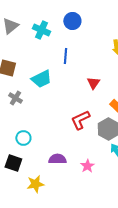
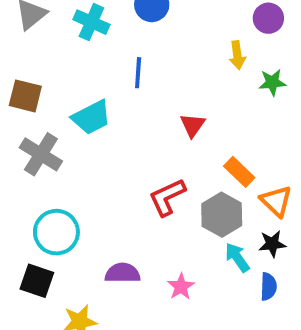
gray cross: (15, 98) -> (41, 154), size x1.5
cyan circle: (23, 138) -> (56, 232), size x1.5

